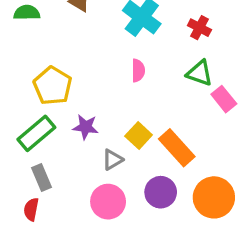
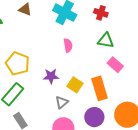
pink rectangle: (224, 99) -> (115, 65), moved
purple star: (86, 127) -> (51, 76), moved
orange rectangle: (177, 148) -> (100, 88), turned 35

